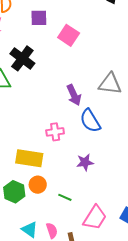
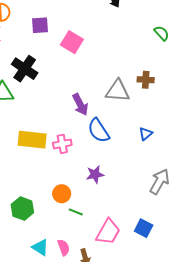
yellow rectangle: (29, 158) -> (32, 140), moved
orange circle: (38, 185) -> (62, 194), moved

